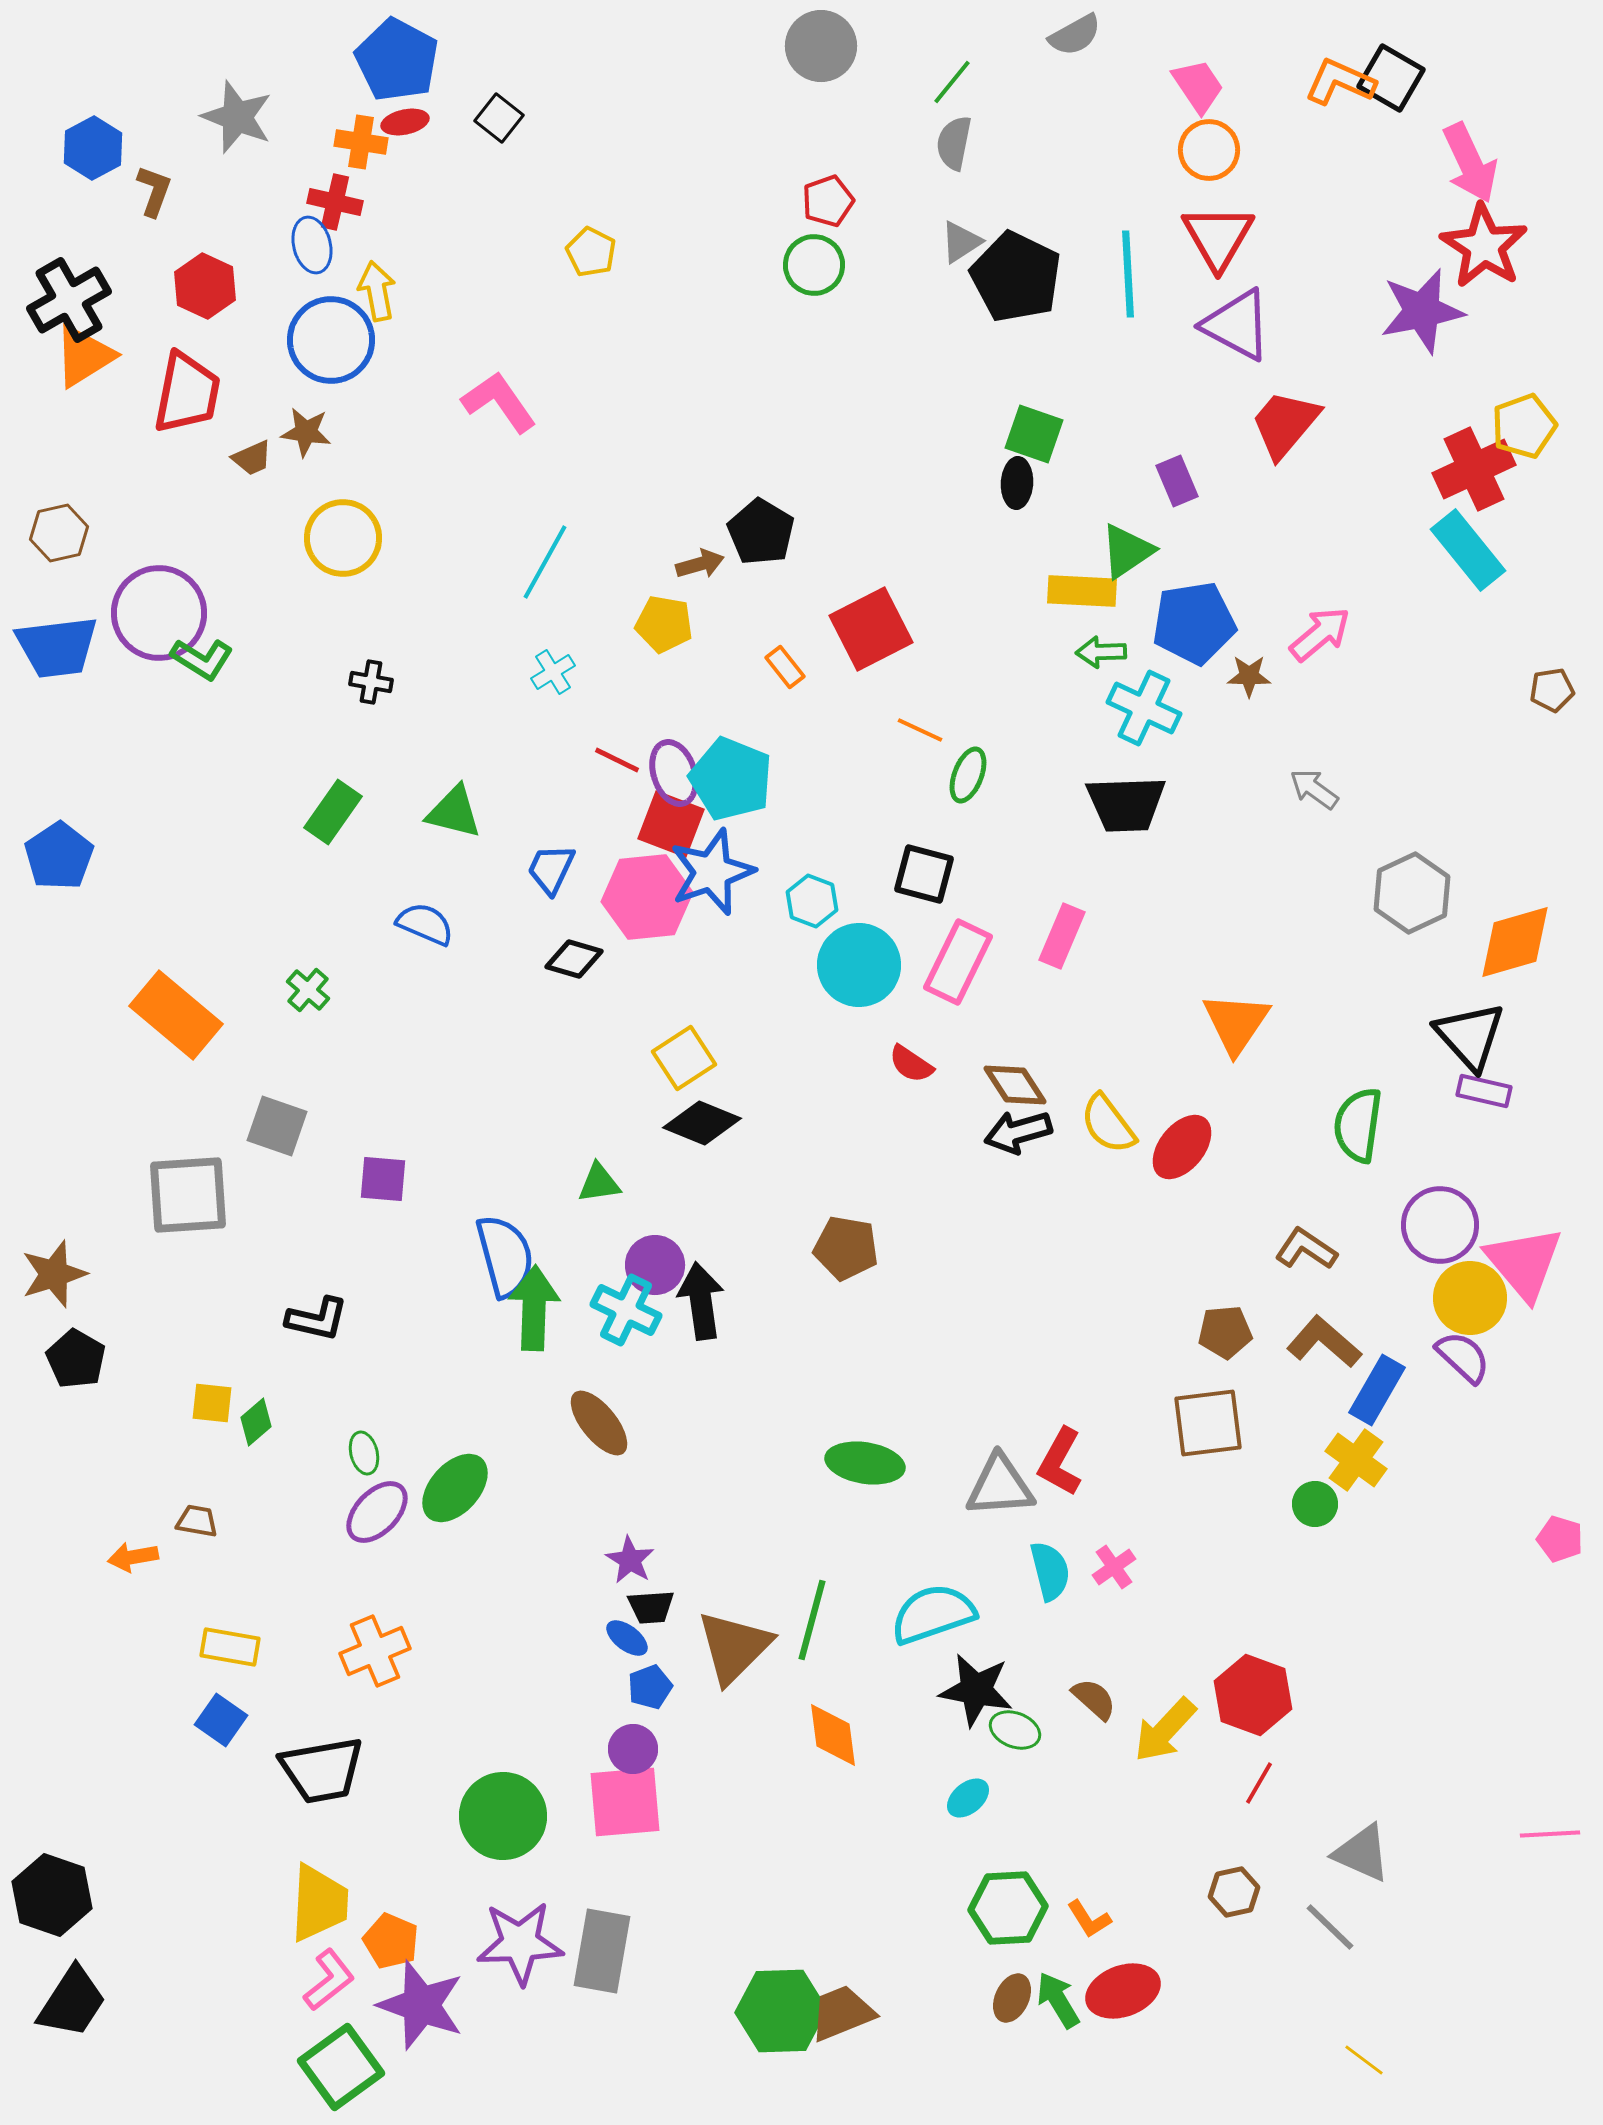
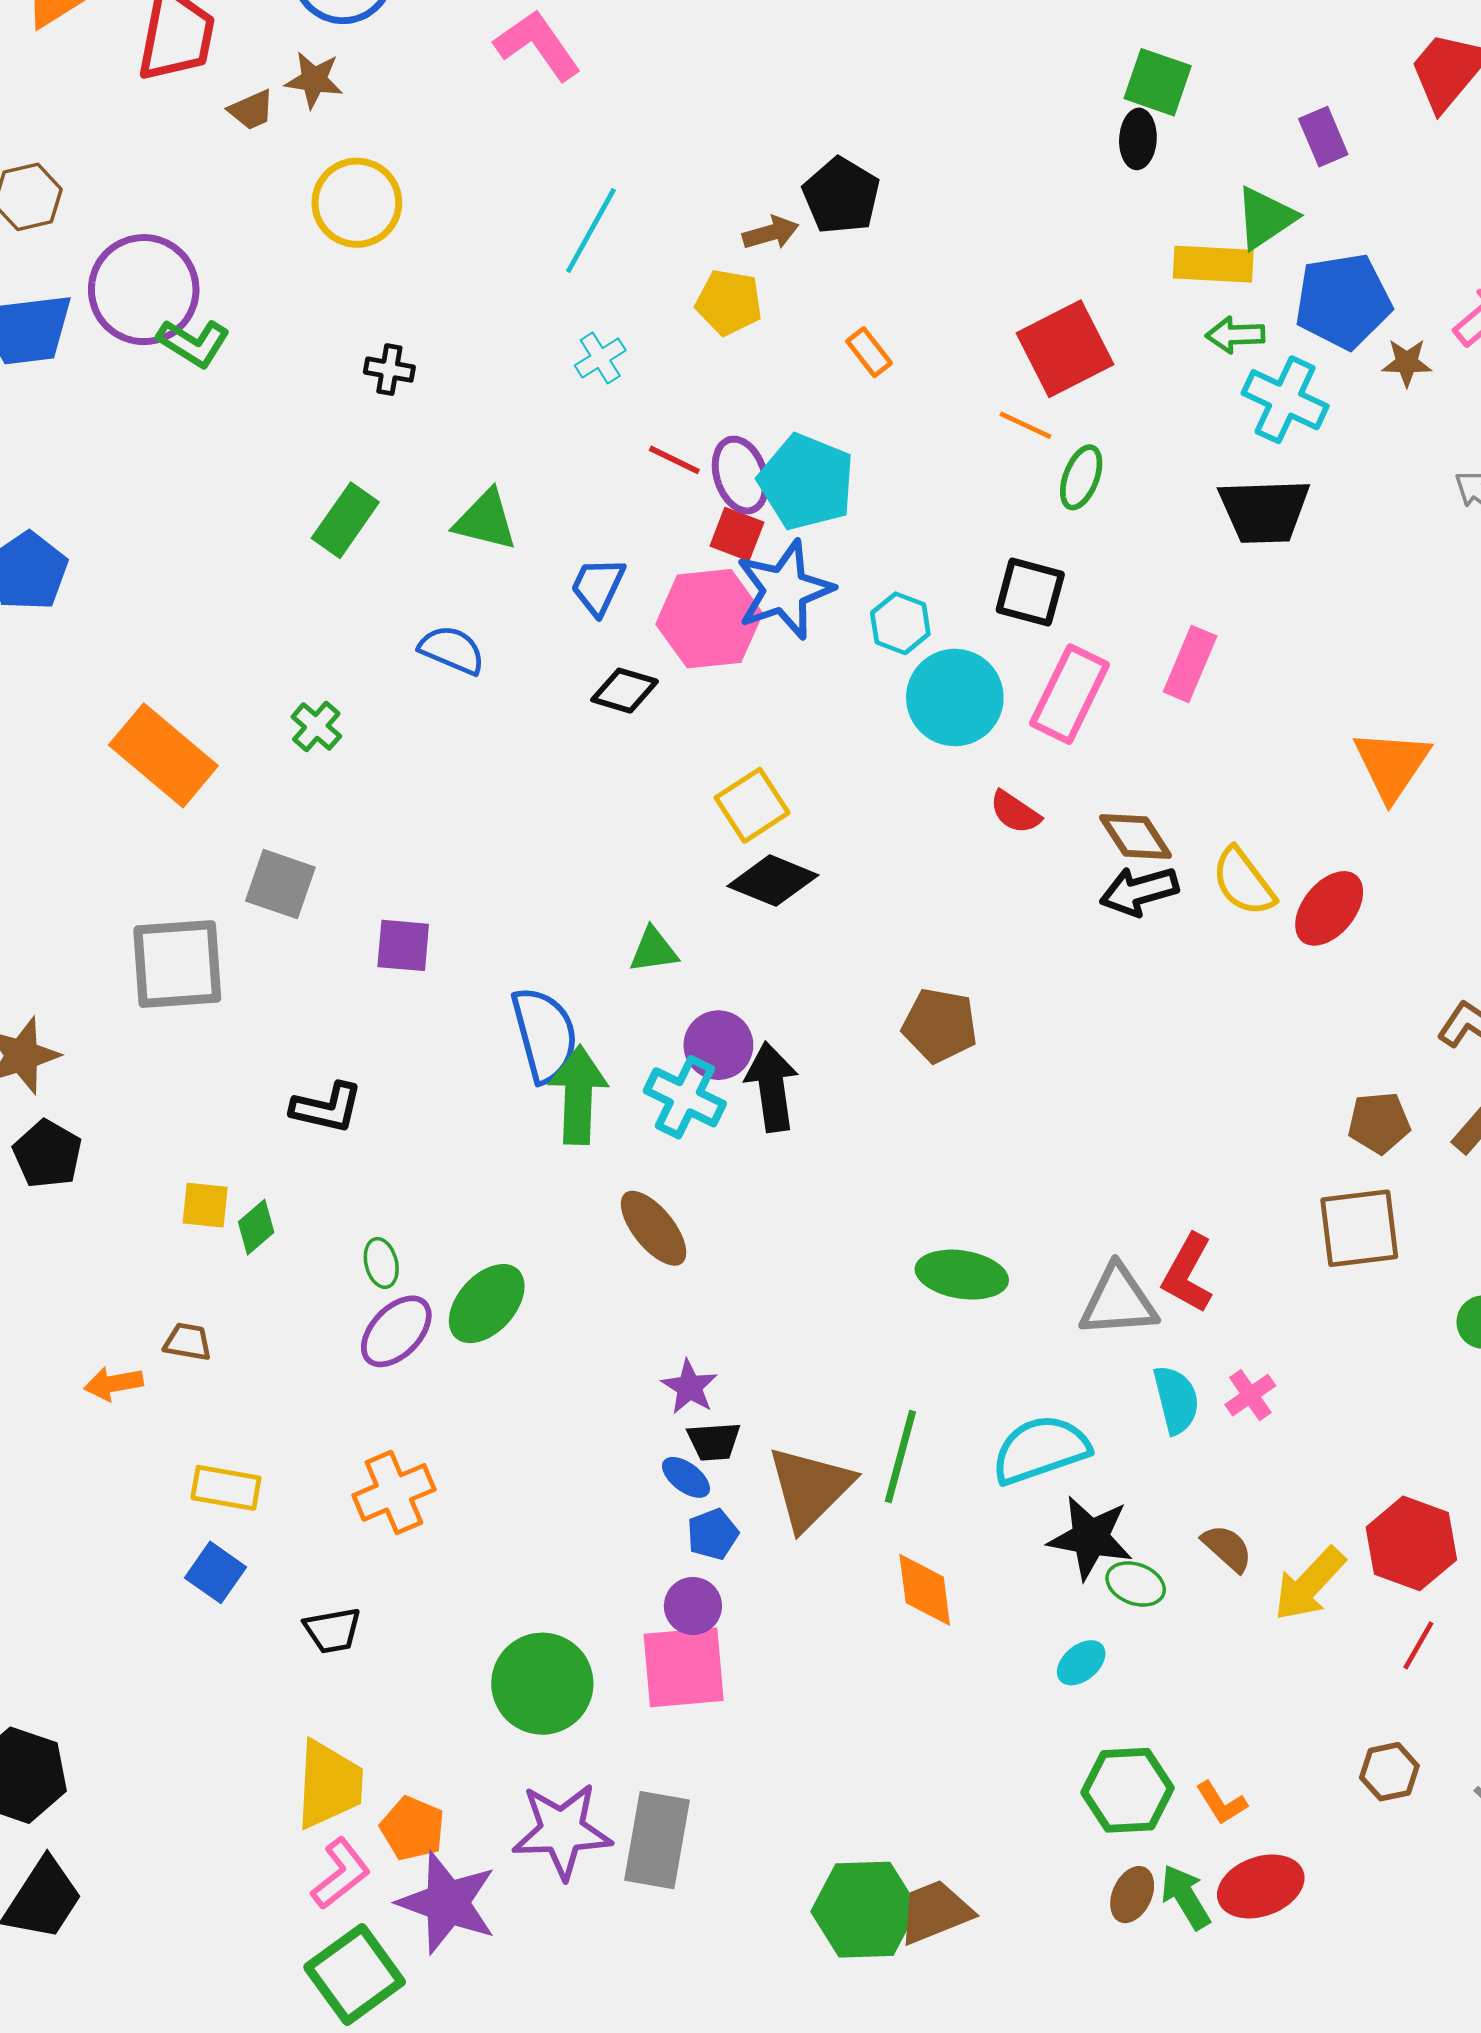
red square: (871, 629) -> (1065, 349), moved
red square: (671, 824) -> (737, 534), size x0.7
black trapezoid: (322, 1770) -> (333, 1630), size x0.6

